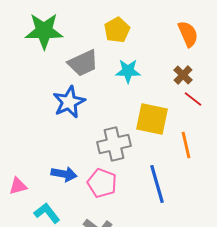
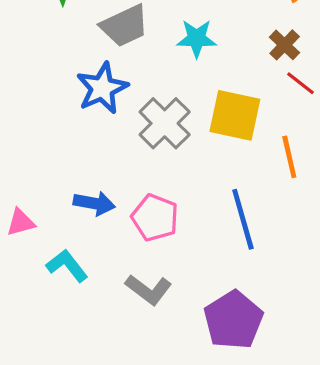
gray cross: (114, 144) -> (165, 123), moved, turned -32

